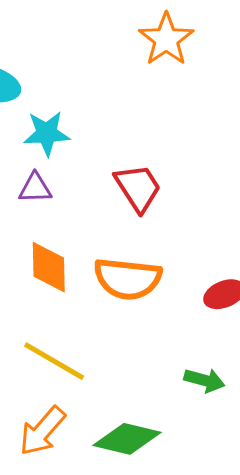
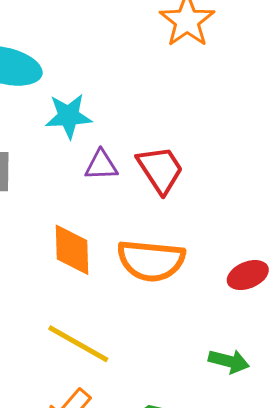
purple triangle: (35, 188) -> (101, 165), moved

